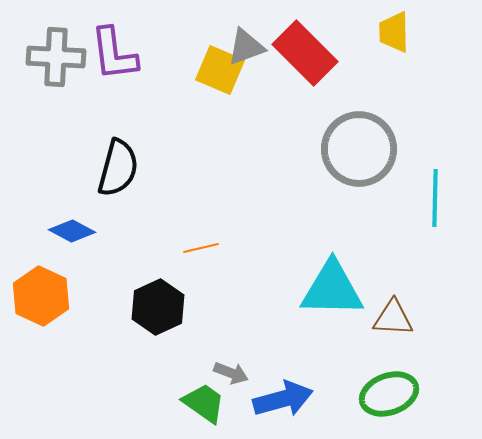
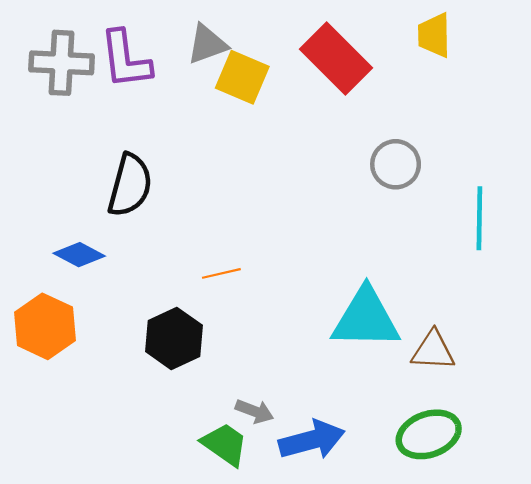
gray triangle: (246, 47) -> (207, 44), moved
gray circle: (359, 149) -> (396, 164), size x0.6

